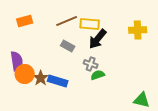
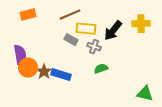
yellow rectangle: (90, 24) -> (86, 29), moved
black arrow: (98, 39) -> (113, 31), moved
gray cross: (91, 64) -> (94, 47), moved

